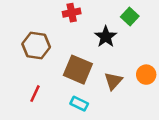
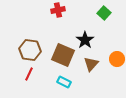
black star: (106, 37) -> (85, 40), moved
brown hexagon: (36, 46) -> (30, 50), moved

